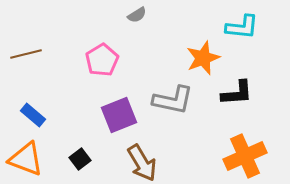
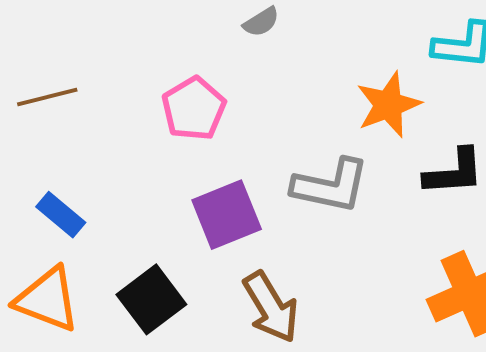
black square: (80, 159) -> (151, 299), size x1.6

